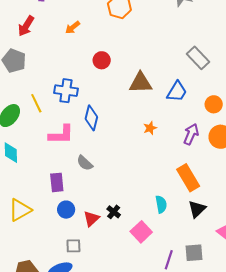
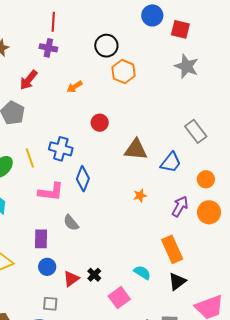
cyan semicircle: (161, 204) -> (142, 273), turned -54

